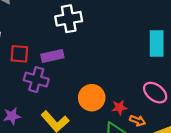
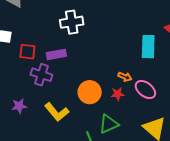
red star: (119, 107) -> (118, 94), moved
orange arrow: (137, 121) -> (125, 77), moved

